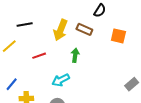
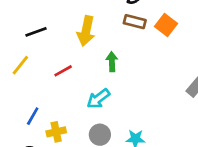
brown rectangle: (84, 29) -> (135, 22), moved
orange square: (118, 36) -> (166, 25), turned 35

